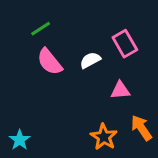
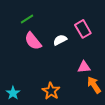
pink triangle: (120, 90) -> (84, 67), moved
orange star: (104, 137) -> (51, 91), moved

